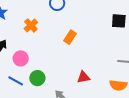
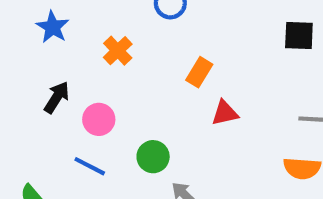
red triangle: (84, 77) -> (225, 113), moved
green circle: (37, 78) -> (153, 157), moved

